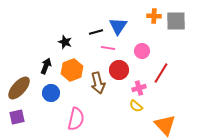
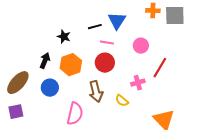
red circle: (119, 70) -> (105, 63), moved
brown arrow: (98, 83) -> (96, 92), moved
yellow semicircle: (136, 106) -> (122, 101), moved

